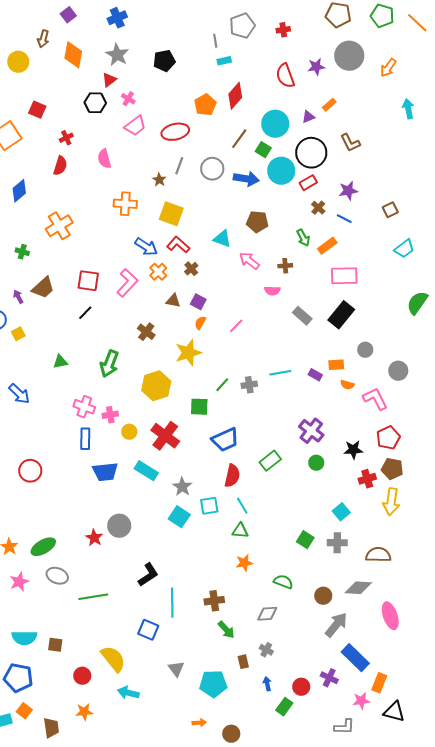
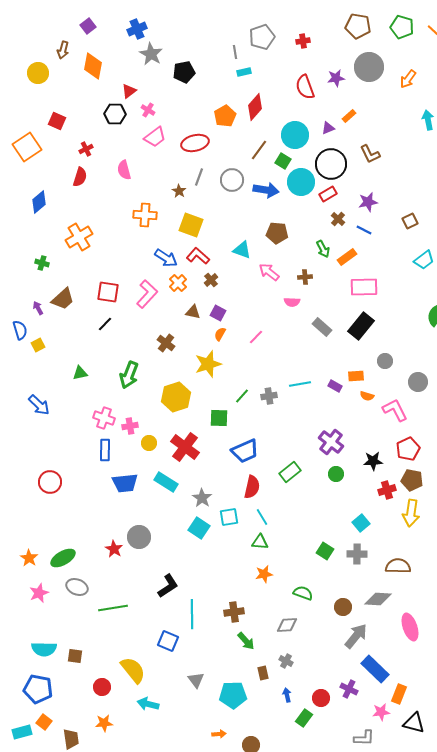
gray star: (117, 55) -> (151, 54), moved

